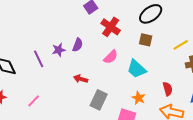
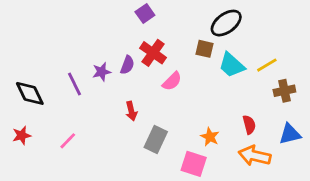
red cross: (111, 27) -> (153, 53), moved
brown square: (146, 40) -> (204, 49), moved
cyan trapezoid: (137, 69) -> (232, 65), moved
red arrow: (81, 79) -> (131, 111), turned -120

